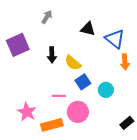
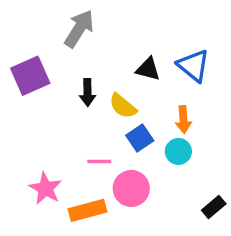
gray arrow: (47, 17) -> (79, 29), size x1.6
black triangle: (88, 29) -> (148, 69), moved
orange arrow: (125, 62) -> (183, 119), moved

